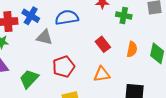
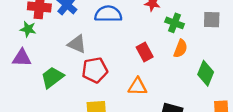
gray triangle: (44, 37) -> (77, 44), moved
orange semicircle: (132, 49) -> (181, 49), moved

